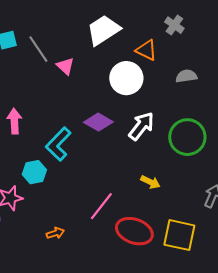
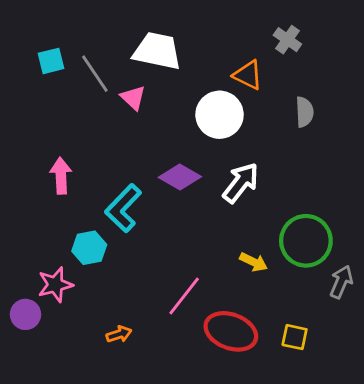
white trapezoid: (103, 30) -> (157, 51), moved, turned 45
gray semicircle: (186, 76) -> (304, 112), turned 95
green circle: (187, 137) -> (306, 241), moved
yellow square: (179, 235) -> (295, 337), size x0.6

